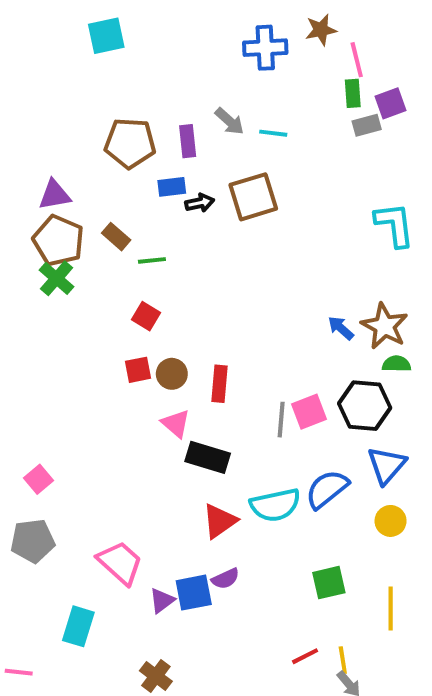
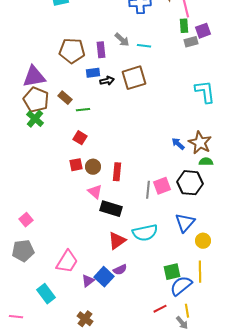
purple triangle: (54, 195) -> (34, 77), size x1.4
blue triangle: (387, 465) -> (185, 223), moved
blue semicircle: (327, 489) -> (181, 286), moved
pink trapezoid: (120, 563) -> (67, 262), turned 80
blue square: (194, 593) -> (104, 277), turned -36
yellow line: (391, 608) -> (200, 272), moved
cyan rectangle: (78, 626) -> (46, 294), turned -54
yellow line: (343, 660) -> (187, 311), moved

